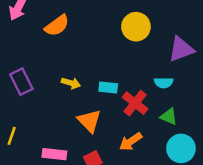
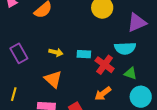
cyan semicircle: (164, 83) -> (125, 48), size x1.5
orange triangle: (89, 121) -> (53, 79), moved

